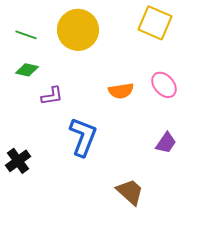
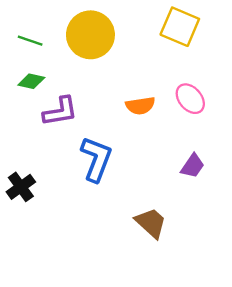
purple L-shape: (52, 96) -> (60, 111), size x1.4

